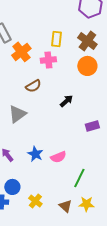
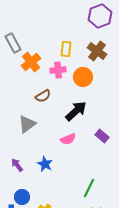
orange circle: (87, 66) -> (83, 77), moved
black arrow: (66, 101) -> (76, 111), size x1.6
purple rectangle: (92, 126) -> (102, 136), turned 56
pink semicircle: (58, 157) -> (68, 139), moved

